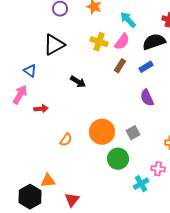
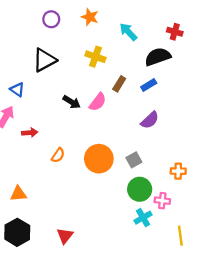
pink semicircle: (122, 42) -> (98, 102), moved
purple semicircle: (147, 98) -> (150, 120), turned -108
orange semicircle: (66, 140) -> (58, 155), moved
green circle: (118, 159) -> (140, 189), moved
orange triangle: (48, 181) -> (18, 194), moved

